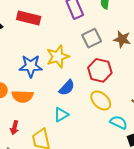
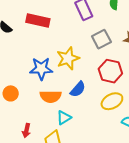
orange semicircle: (23, 96) -> (51, 96), moved
yellow ellipse: (101, 100) -> (112, 101), turned -70
cyan triangle: (61, 115) -> (64, 118), moved

